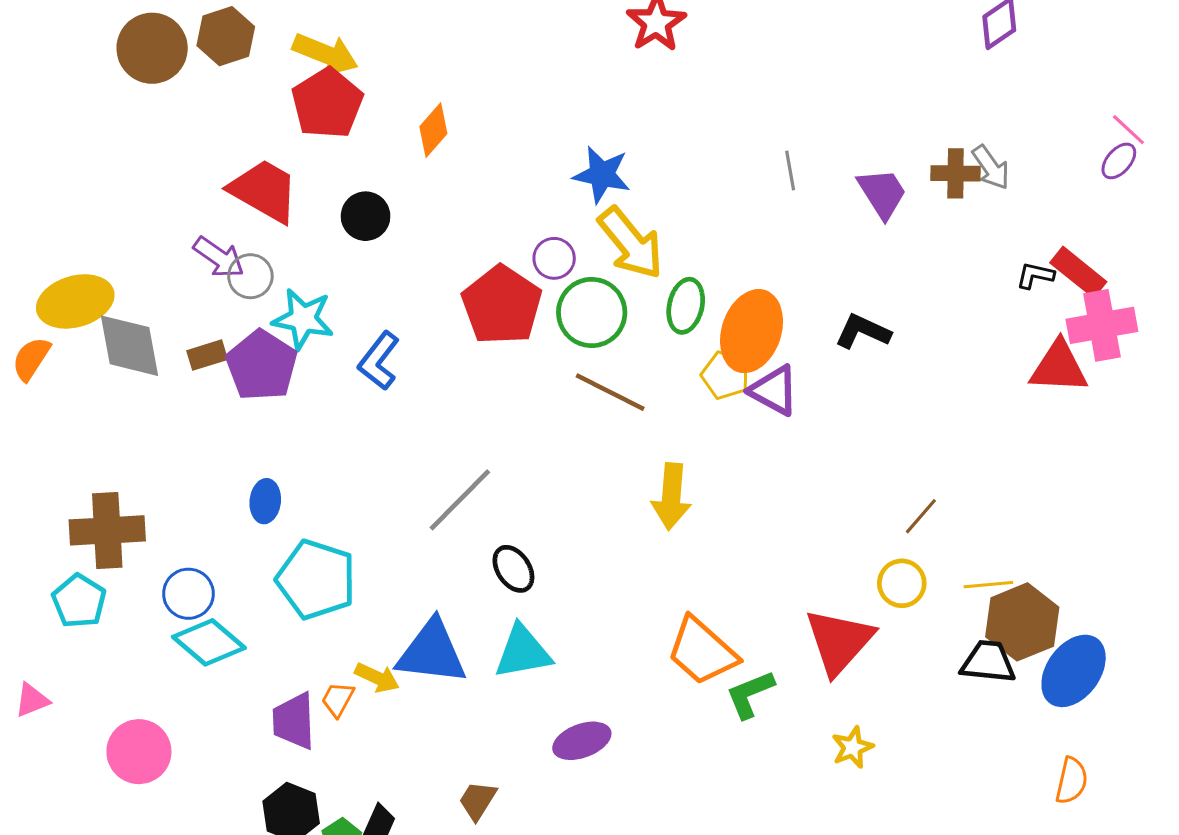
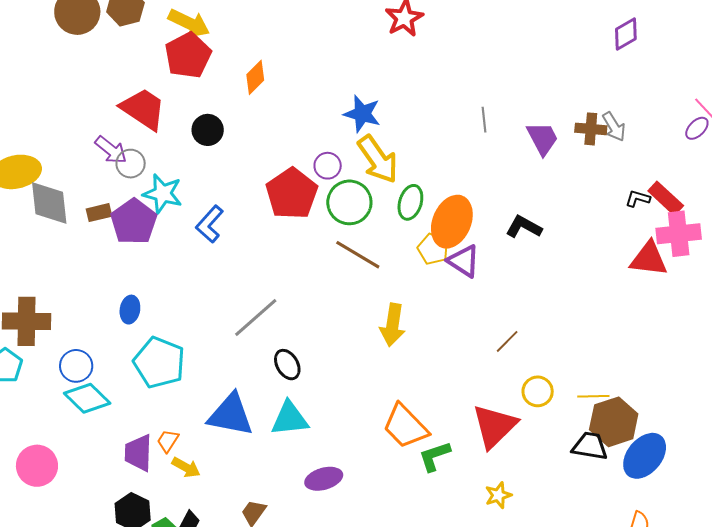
brown line: (921, 516) -> (507, 341), moved
yellow arrow: (377, 678) -> (186, 467), moved

